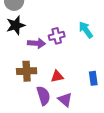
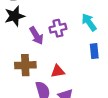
purple arrow: (36, 43) -> (36, 36), turned 54
blue rectangle: (93, 78) -> (94, 51), moved

